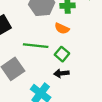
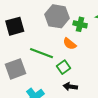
black arrow: (61, 73) -> (70, 87), moved

